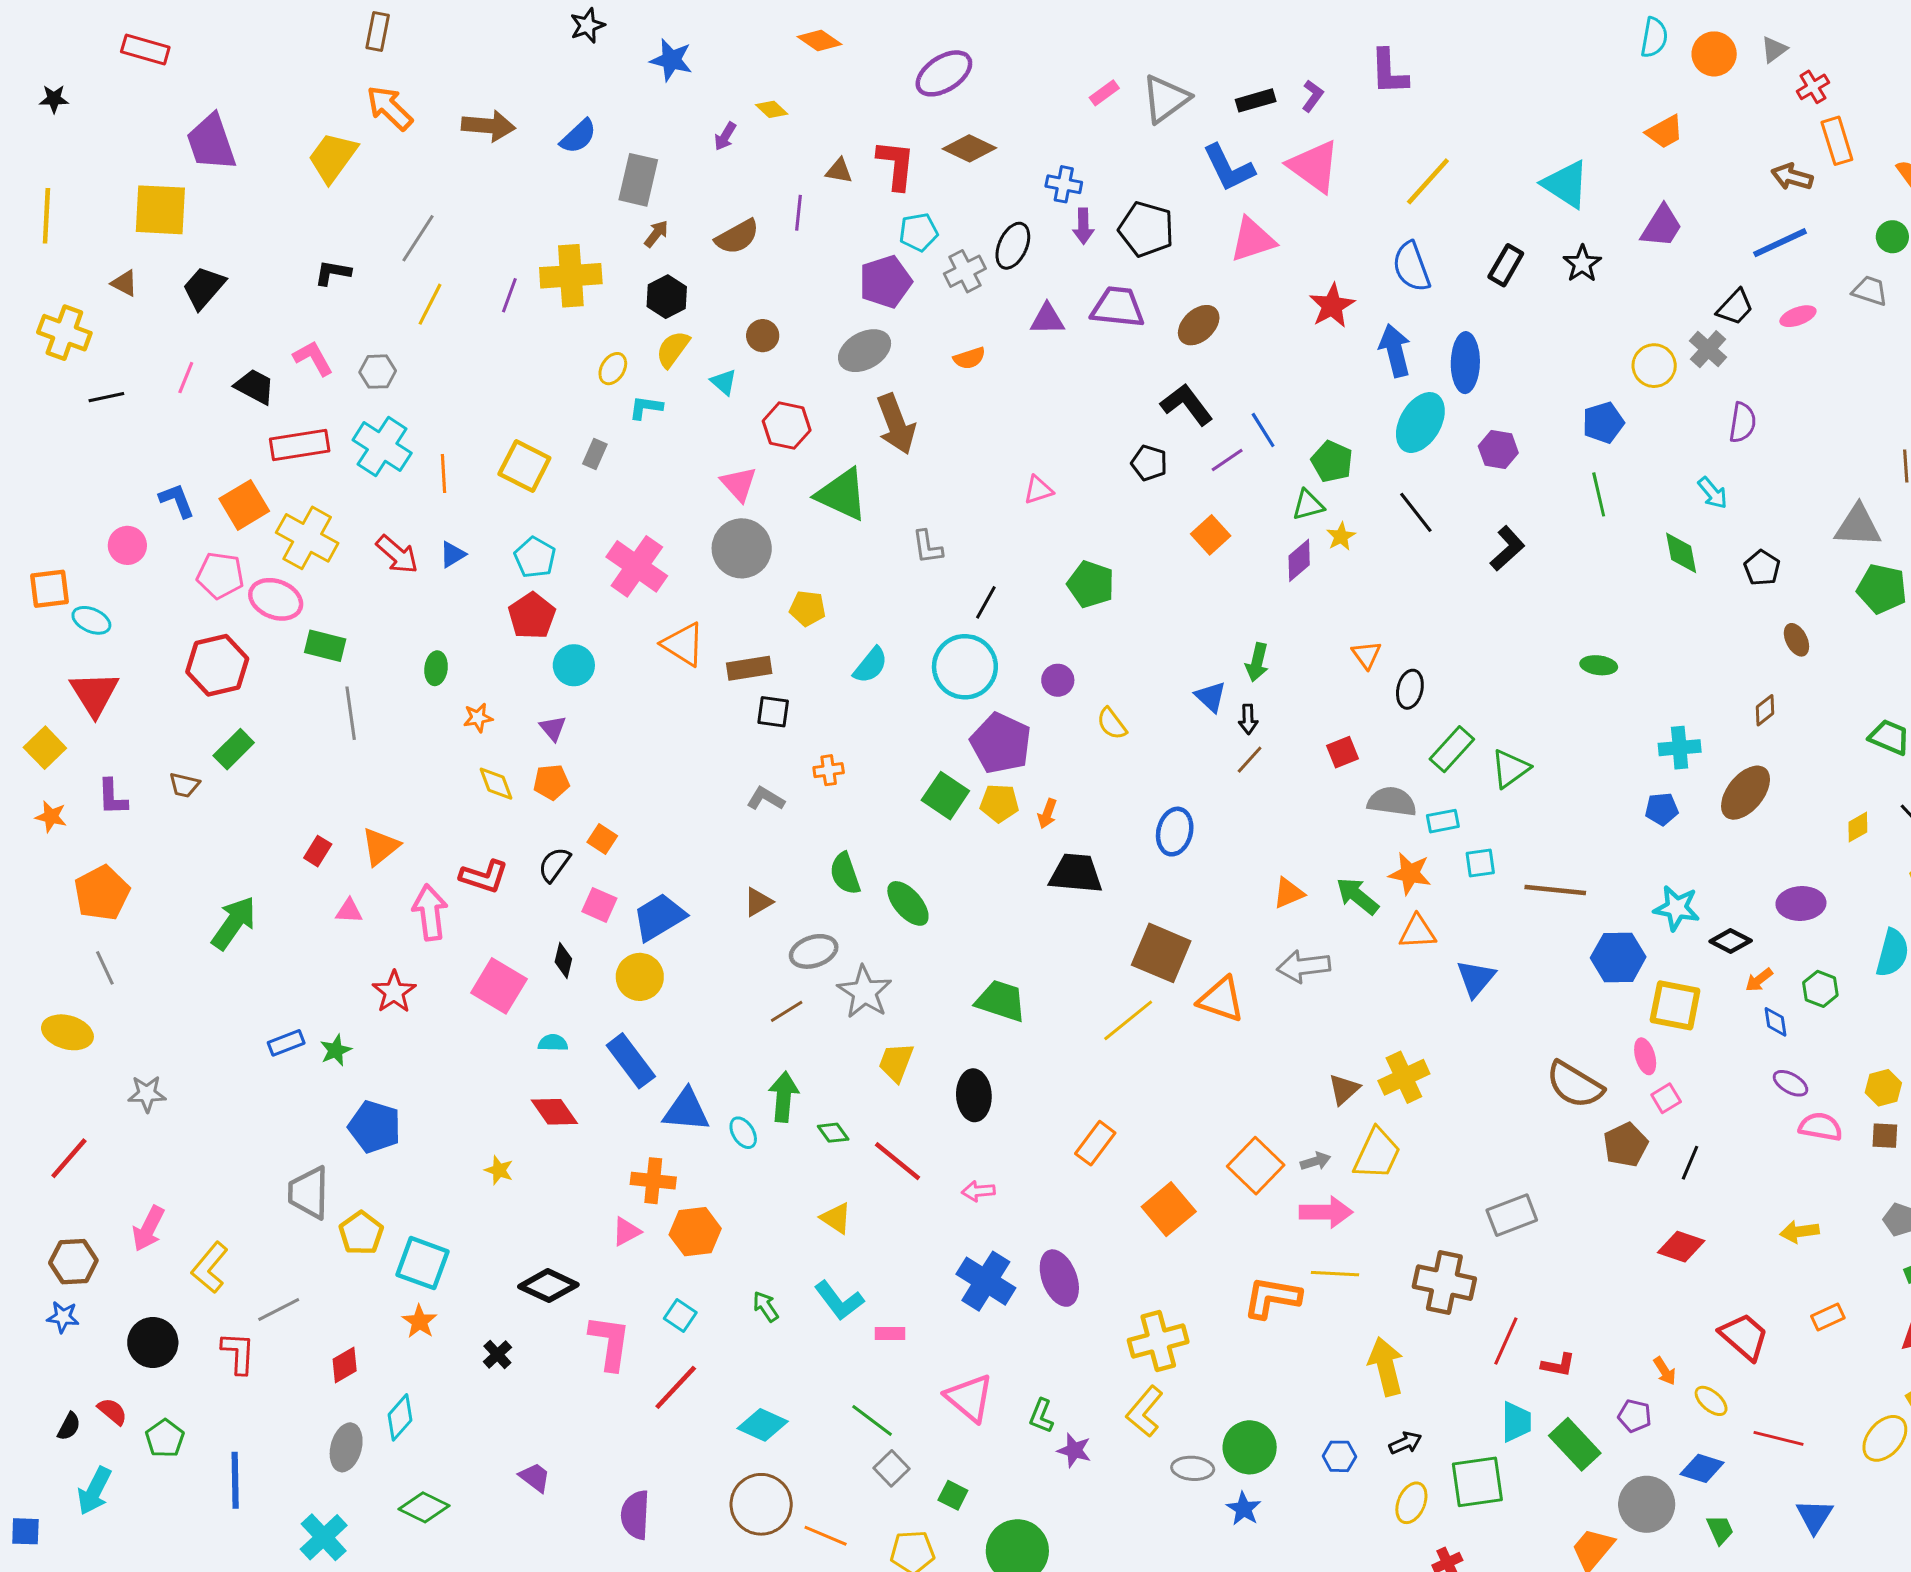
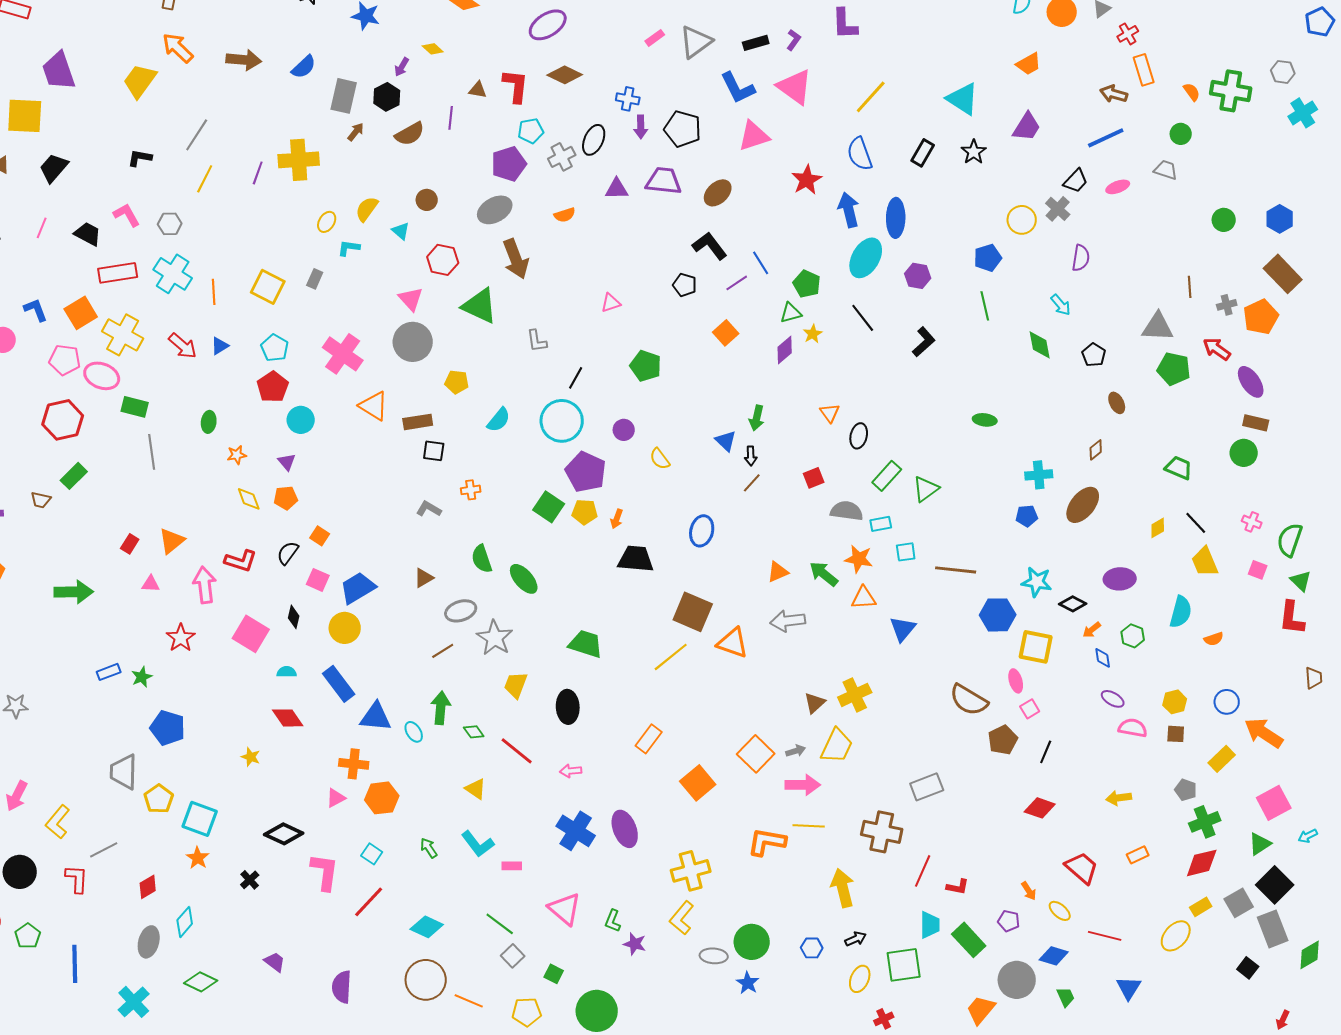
black hexagon: (667, 297) -> (387, 97), moved
green arrow: (234, 923) -> (74, 592), turned 54

